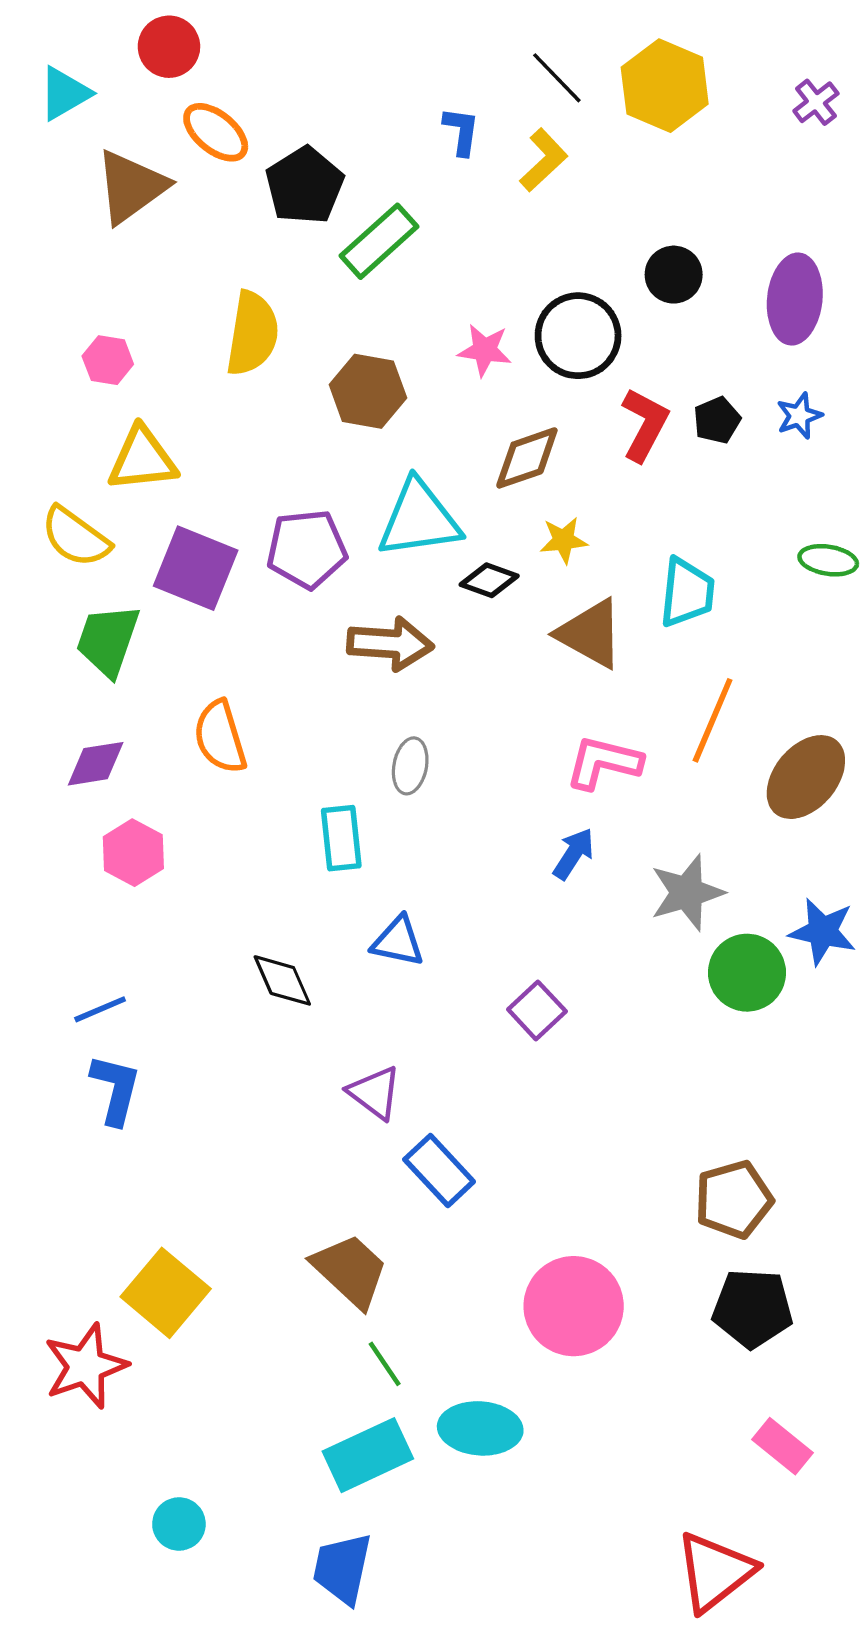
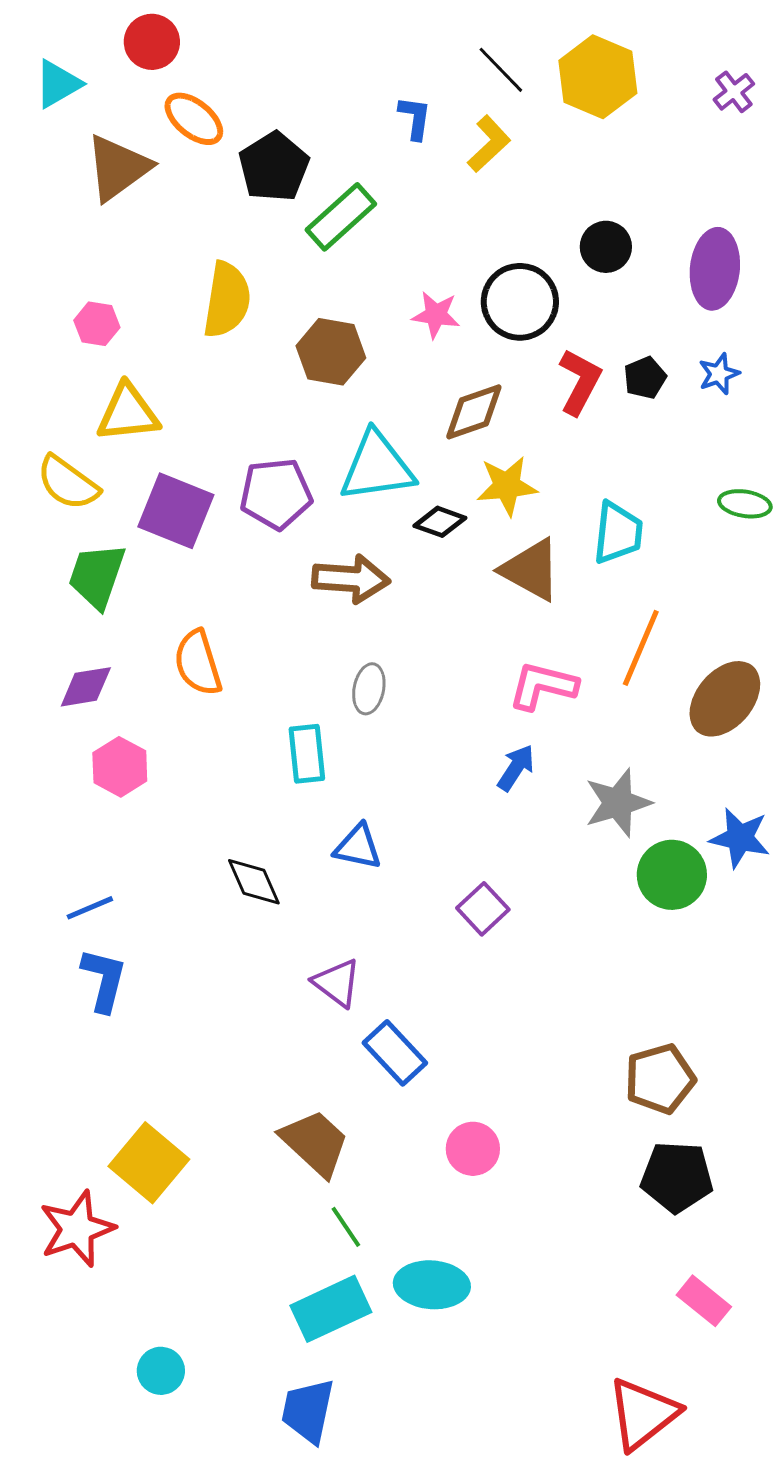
yellow star: (564, 540) -> (507, 486), size x1.4
pink circle: (574, 1306) -> (473, 1149), moved, size x0.6

